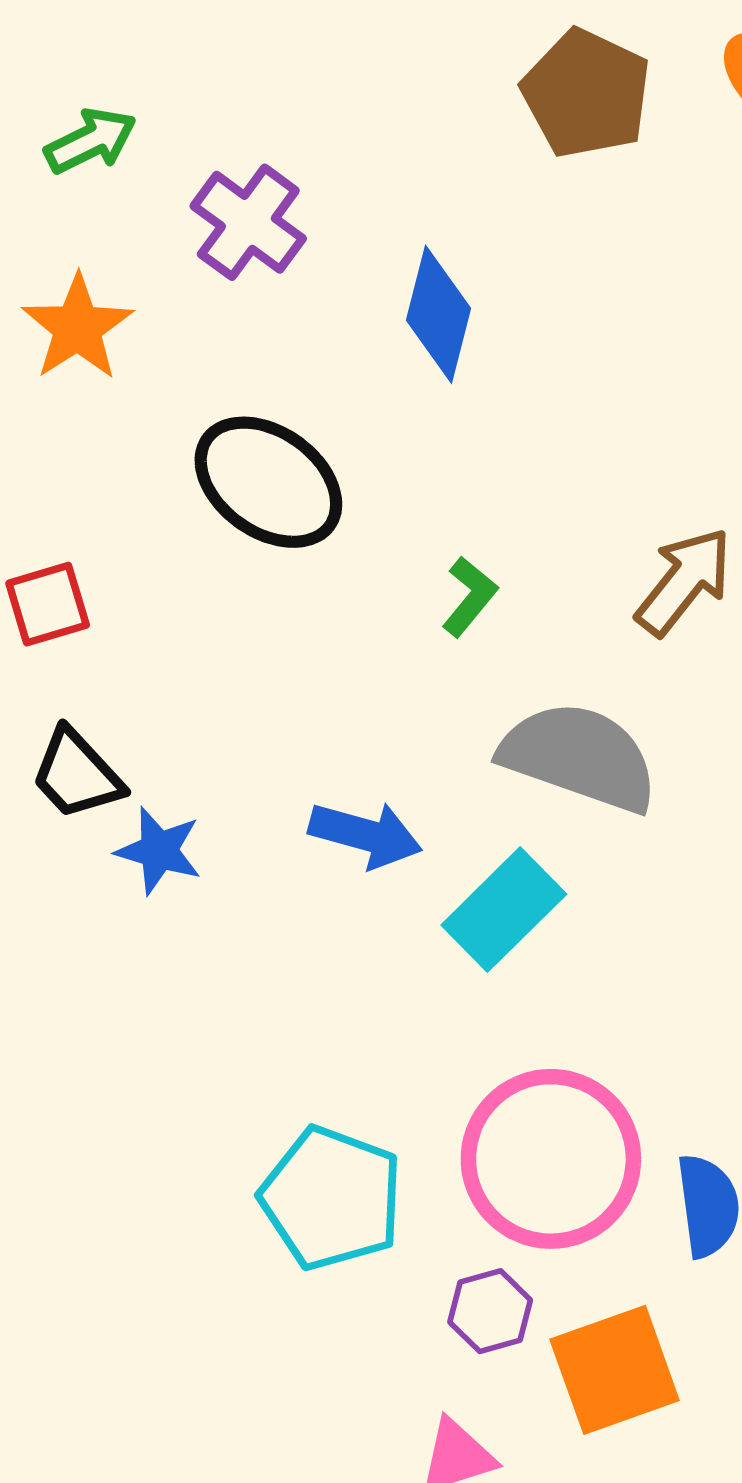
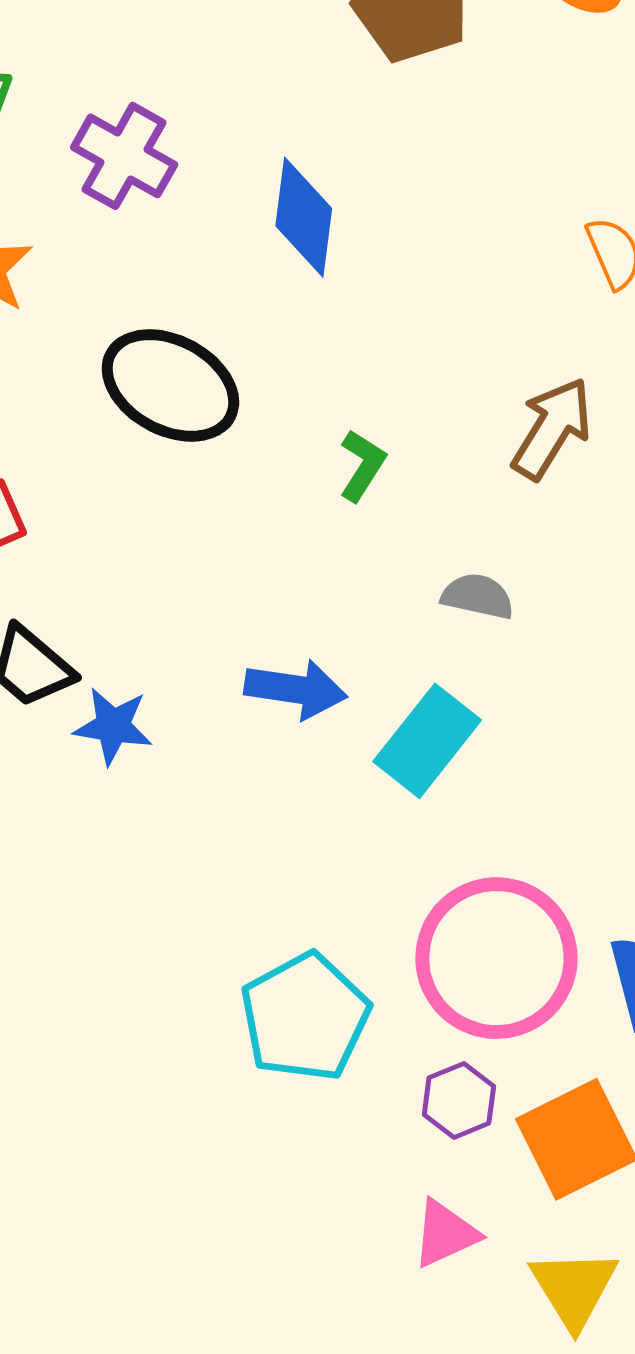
gray semicircle: (579, 757) -> (478, 596), size x0.5
cyan pentagon: (331, 1198) -> (305, 1017), turned 30

